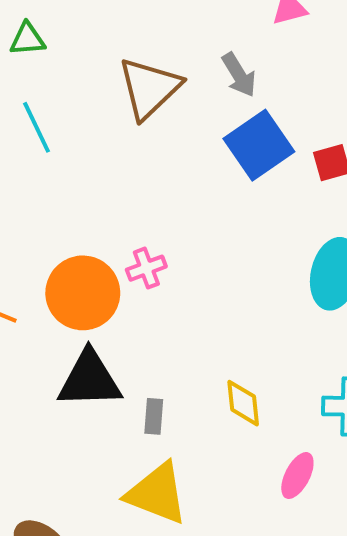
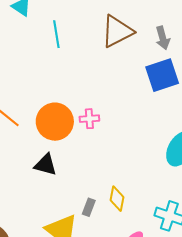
black triangle: (90, 379) -> (46, 165), size x0.7
gray rectangle: (154, 416) -> (89, 207), moved

